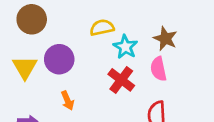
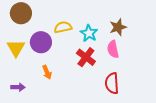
yellow semicircle: (102, 28) -> (63, 27), moved
brown star: (165, 39) -> (118, 27), turned 30

